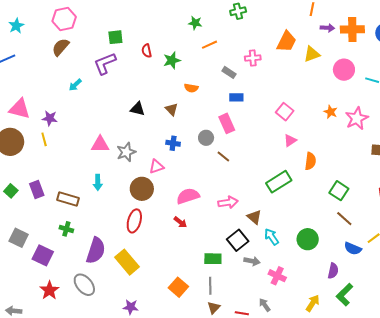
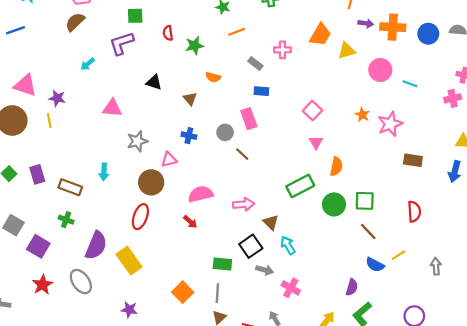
black triangle: (138, 109) -> (154, 82), moved
pink triangle: (290, 140) -> (316, 142), turned -32
pink triangle: (100, 144) -> (112, 108), moved
green square: (339, 191) -> (365, 201), turned -36
green circle: (308, 239) -> (334, 204), moved

